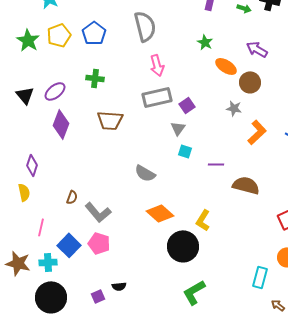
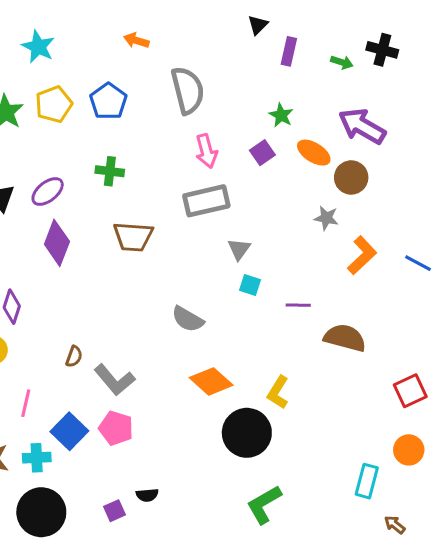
purple arrow: (257, 49) -> (362, 126), size x1.4
purple square: (187, 105) -> (262, 153), moved

